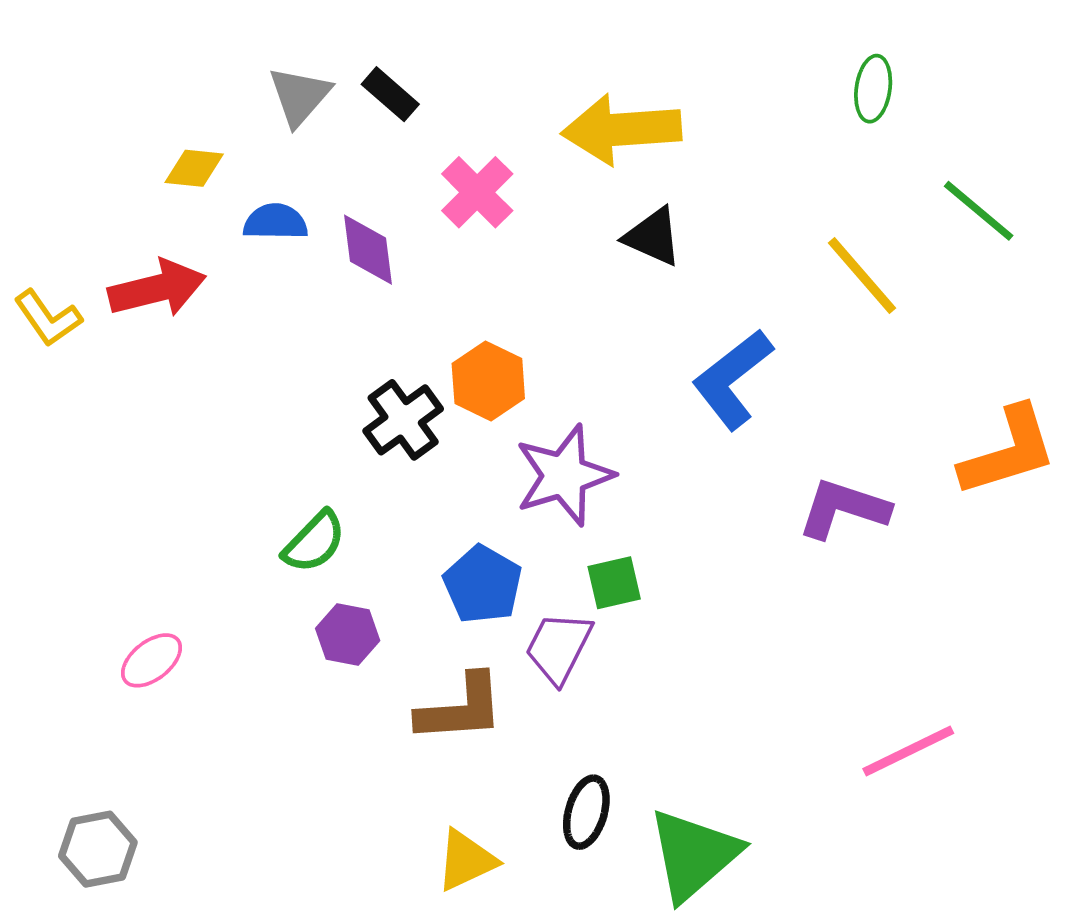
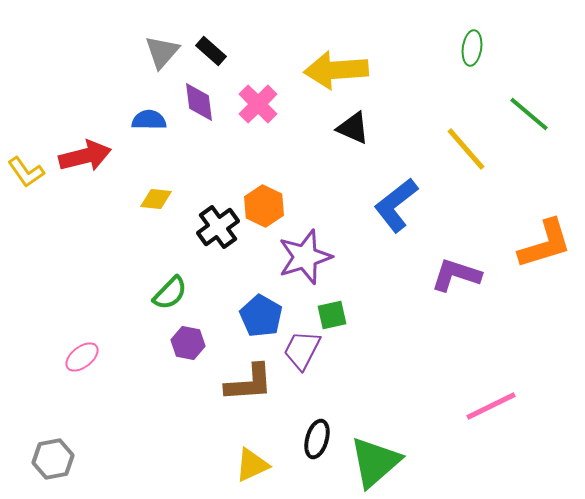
yellow diamond: (194, 168) -> (156, 199), moved
purple diamond: (368, 250) -> (199, 102), moved

